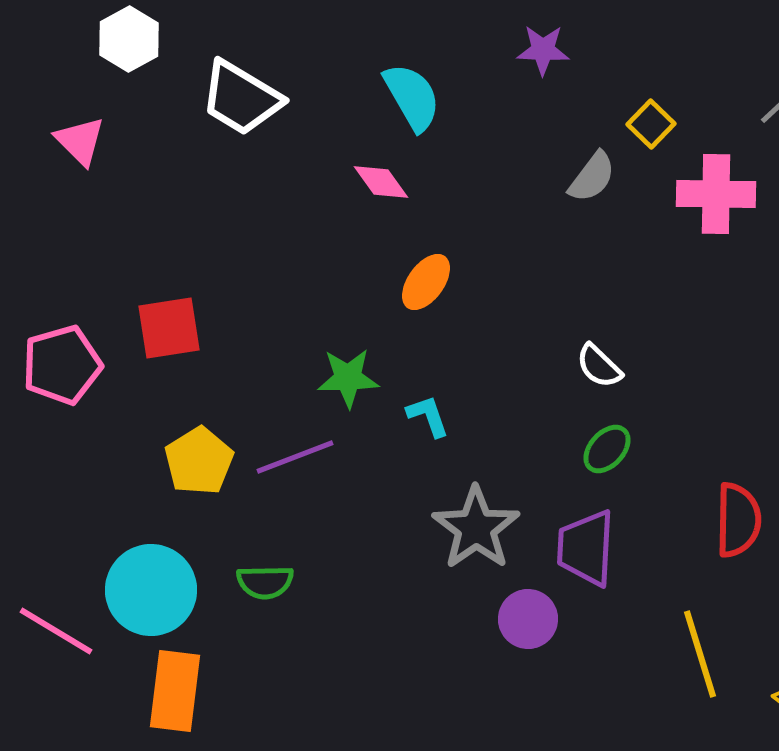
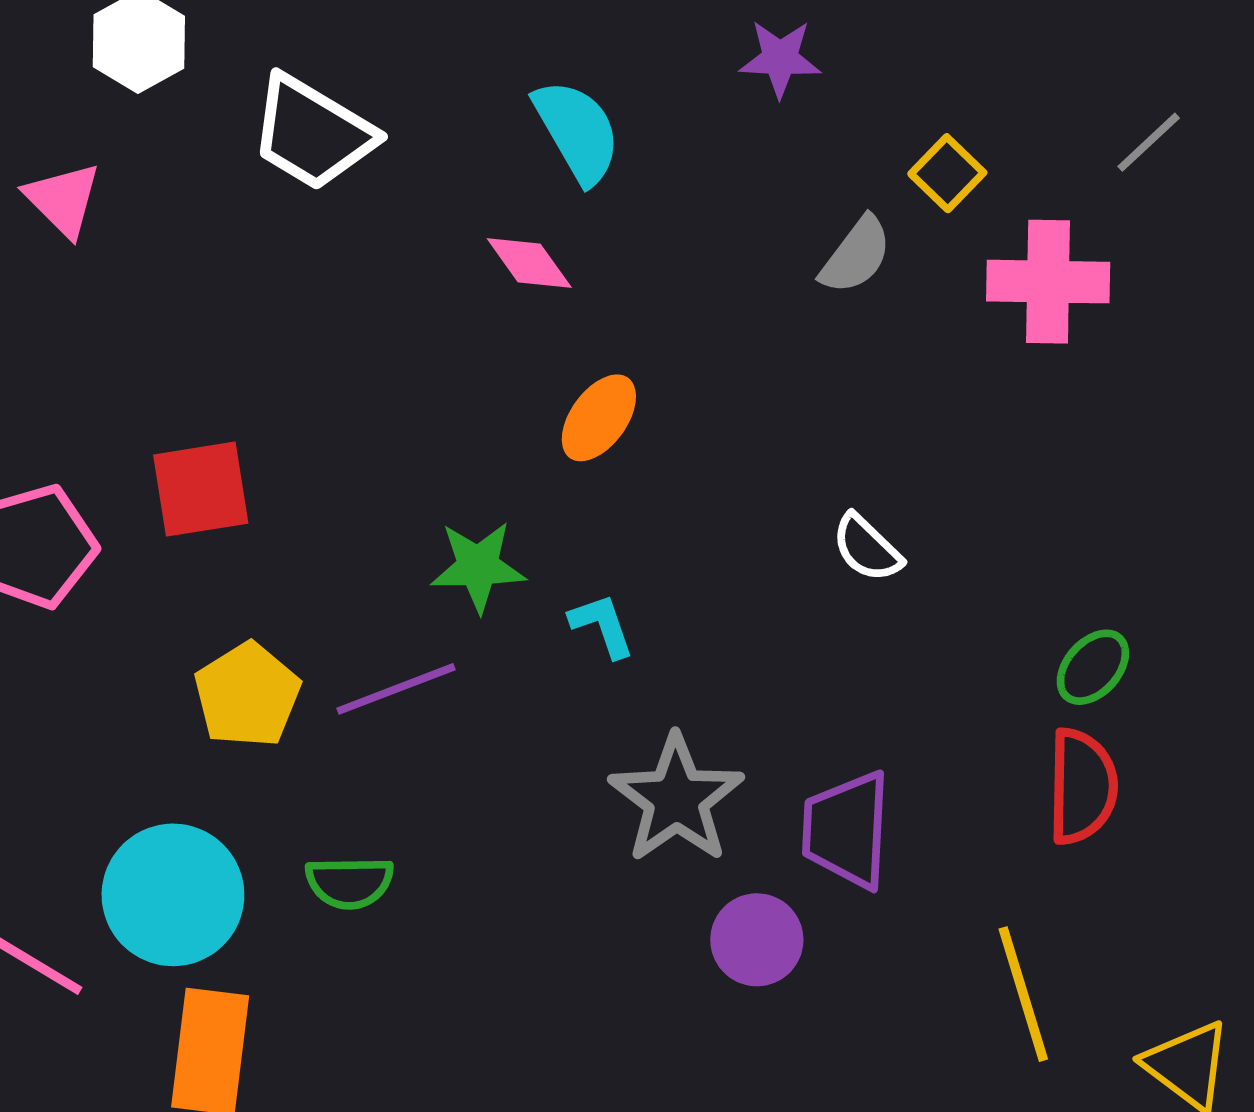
green ellipse: (607, 449) -> (1093, 667), moved

